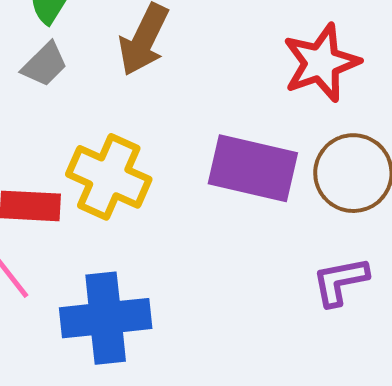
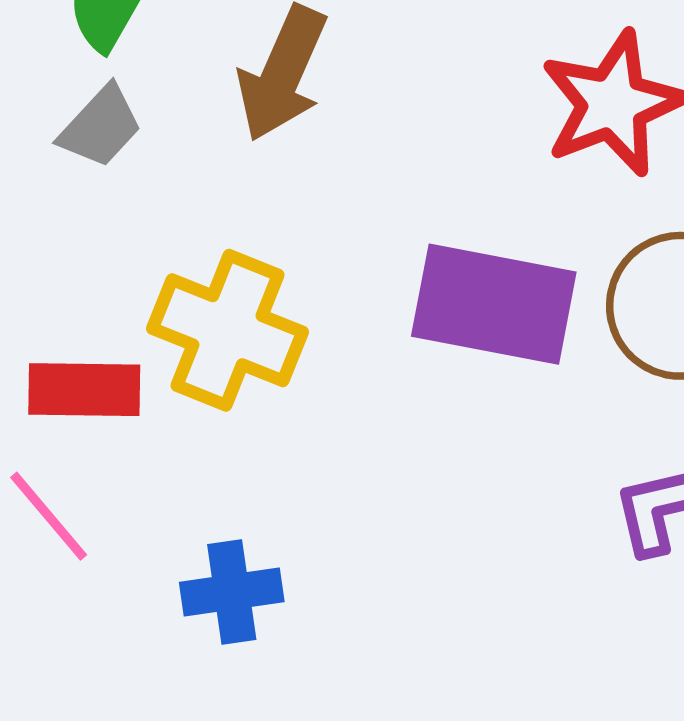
blue cross: (106, 318) -> (232, 592), size x0.6

